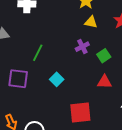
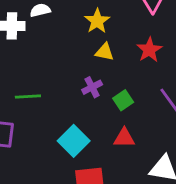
green line: (38, 53) -> (28, 96), turned 60
cyan square: (57, 79) -> (74, 141), moved, size x1.5

